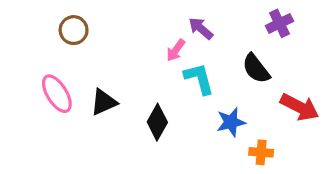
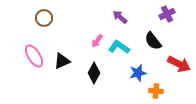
pink arrow: (176, 50) -> (97, 41), moved
cyan L-shape: (199, 79) -> (119, 47), turned -40

